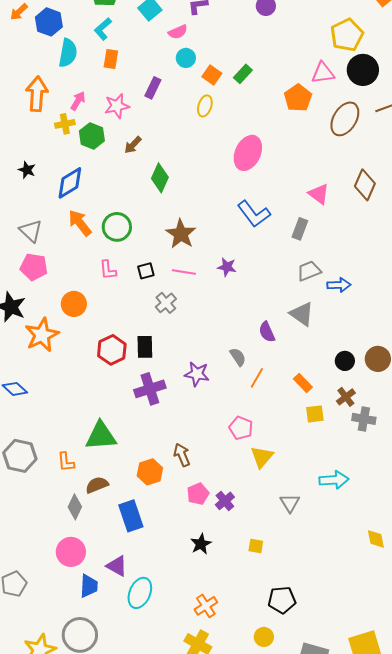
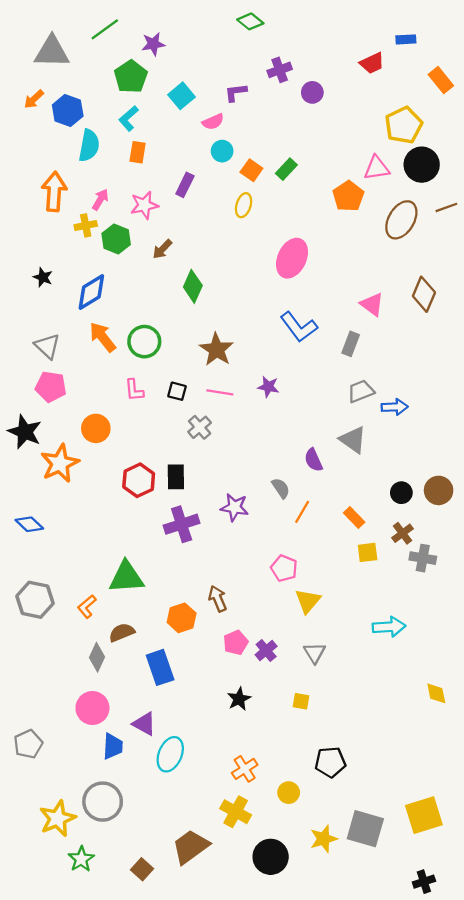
black square: (146, 271) -> (177, 391), turned 30
orange L-shape: (66, 462) -> (87, 607), turned 55
gray triangle: (290, 503) -> (315, 653), moved
yellow circle: (264, 637) -> (289, 793), moved

